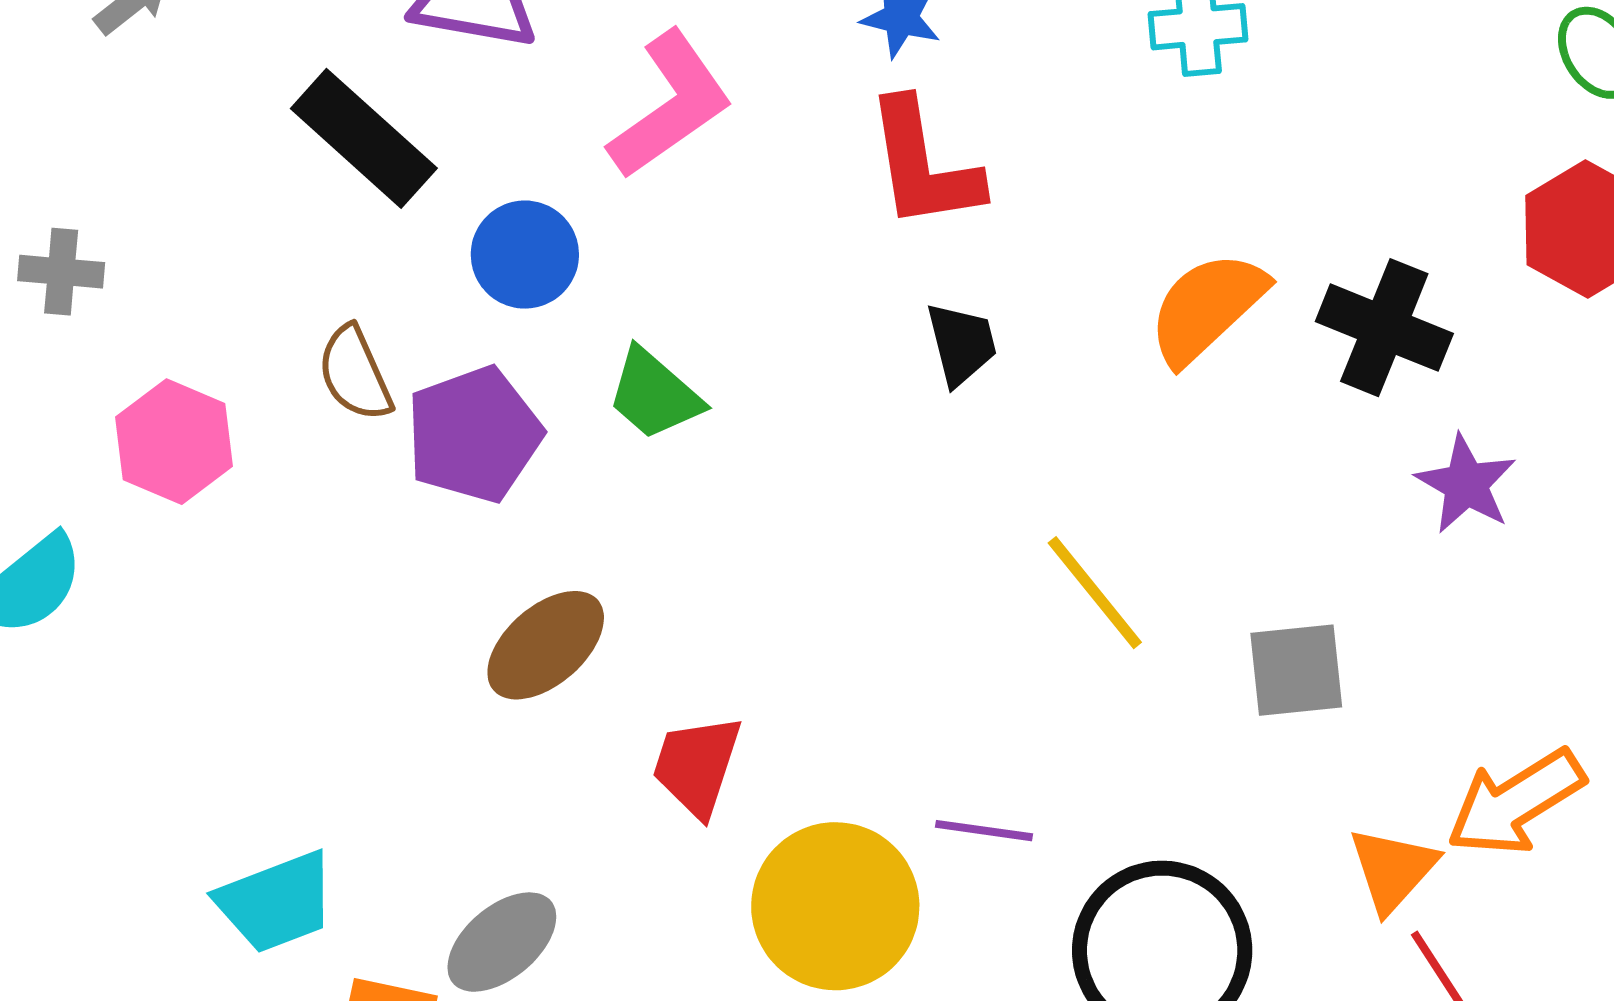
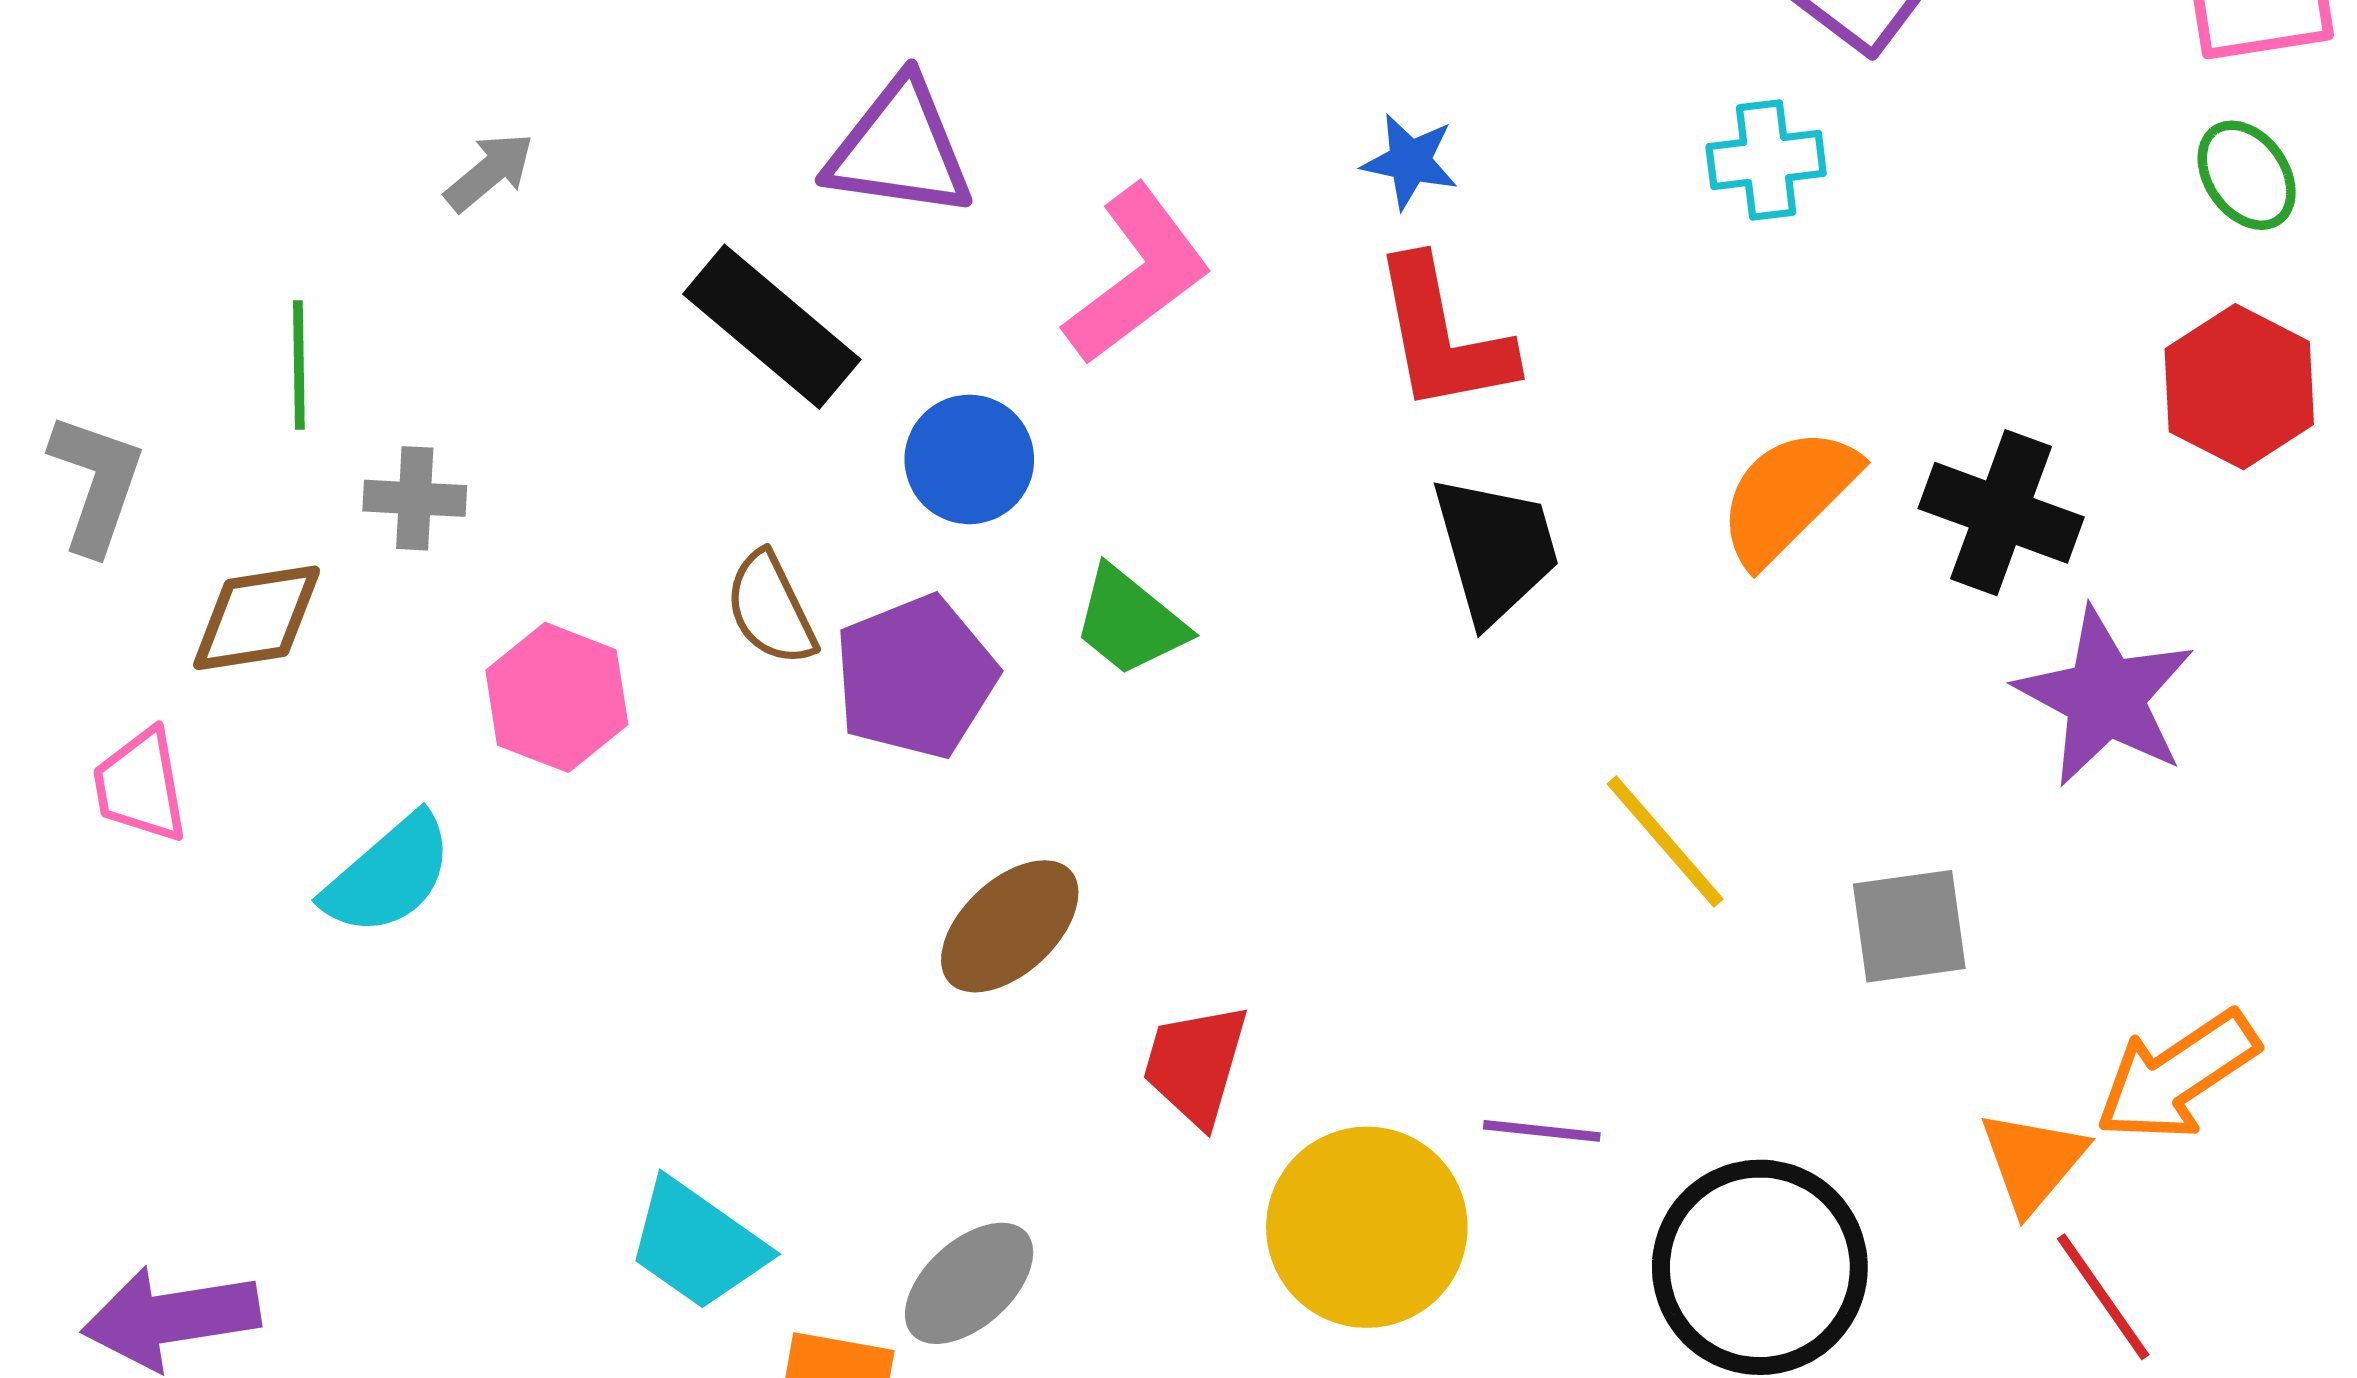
black trapezoid: (962, 344) -> (1496, 549), size x1.5
purple star: (1466, 484) -> (2105, 697), size x1.5
cyan trapezoid: (276, 902) -> (697, 1244), turned 58

